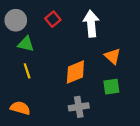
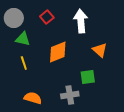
orange diamond: (75, 72) -> (58, 52), moved
green square: (111, 87) -> (88, 77), moved
orange semicircle: (20, 108) -> (33, 98), moved

